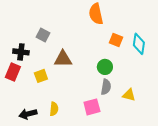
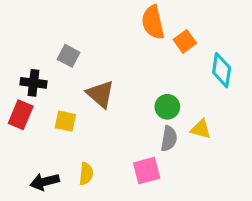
orange square: (116, 40) -> (185, 41), moved, turned 32
brown triangle: (63, 59) -> (100, 94), turned 42
yellow square: (41, 76) -> (65, 121), turned 32
yellow triangle: (129, 95) -> (201, 129), moved

